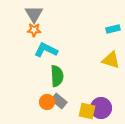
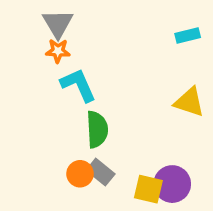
cyan rectangle: (113, 29) -> (188, 36), moved
cyan L-shape: (46, 50) -> (78, 85), turned 40

